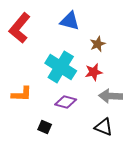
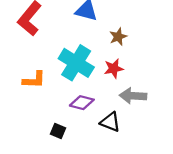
orange L-shape: (22, 94) -> (34, 80), moved
black triangle: (104, 127) -> (110, 122), moved

